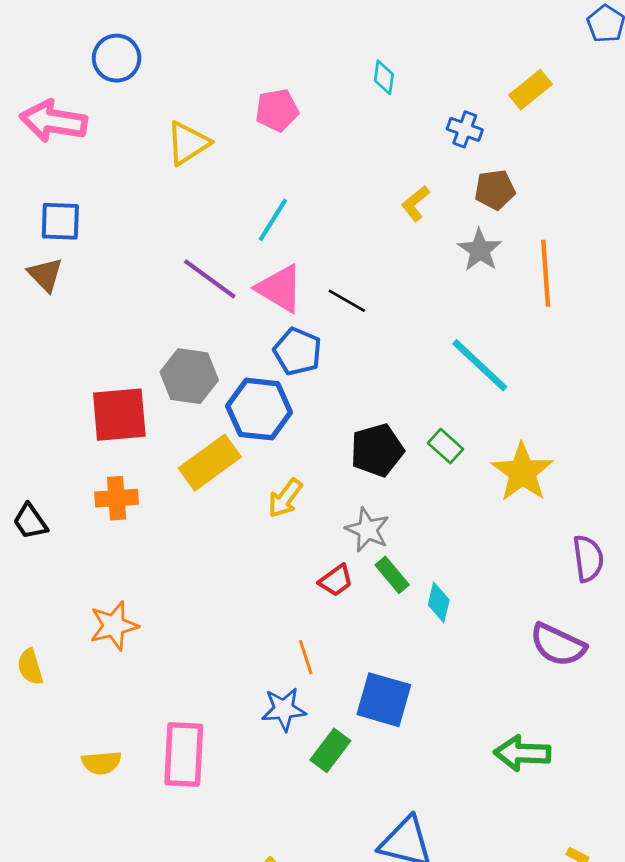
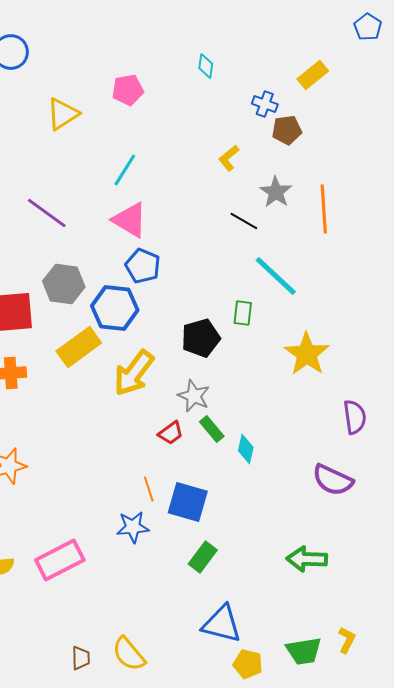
brown pentagon: (495, 190) -> (287, 130), moved
purple line: (210, 279) -> (47, 213), moved
black line: (347, 301) -> (244, 221), moved
green rectangle: (446, 446) -> (243, 313), moved, turned 55
yellow arrow: (285, 498) -> (134, 373), size x1.6
blue square: (384, 700) -> (188, 502), moved
green rectangle: (330, 750) -> (203, 557), moved
pink rectangle: (184, 755) -> (60, 560), turned 60

